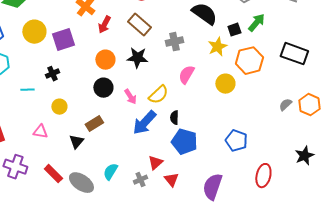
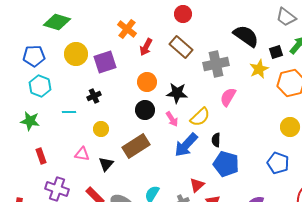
gray cross: (174, 42) -> (216, 64), size x1.4
black star: (137, 58) -> (177, 93), moved
yellow circle: (225, 84) -> (290, 127), moved
brown rectangle: (94, 124) -> (136, 146), size x1.5
black triangle: (76, 142) -> (106, 164), moved

